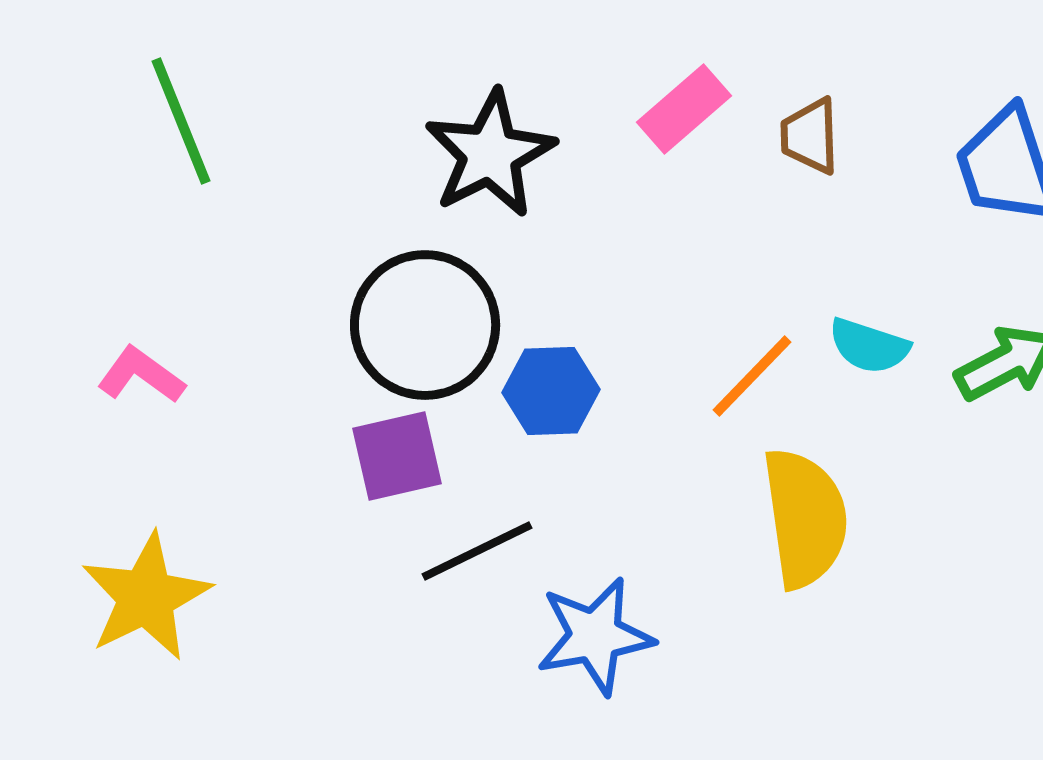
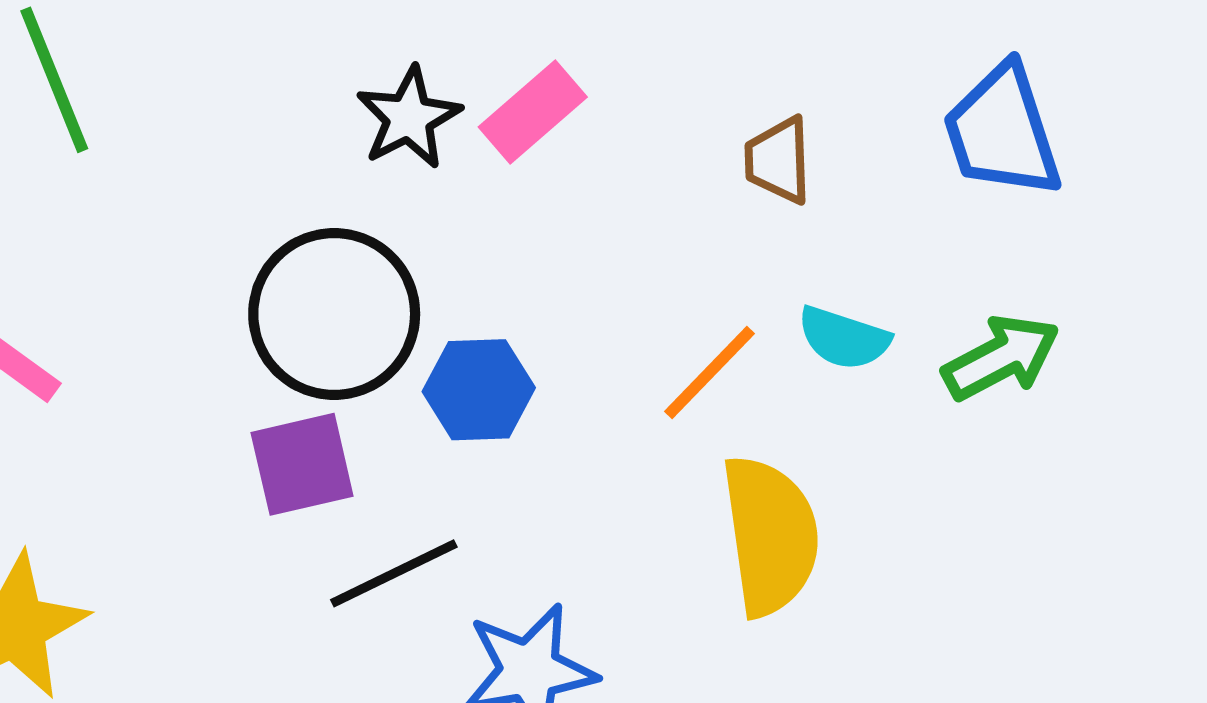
pink rectangle: (684, 109) -> (533, 112), moved
brown trapezoid: (810, 136) -> (778, 160), moved
black star: (490, 154) -> (409, 118), size x0.7

